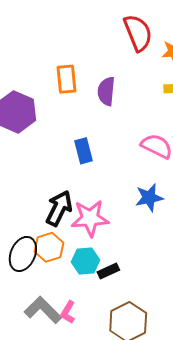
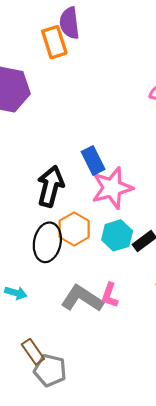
purple semicircle: (106, 91) -> (69, 23), moved
blue rectangle: (84, 151) -> (93, 160), moved
black arrow: (59, 208) -> (51, 186), moved

